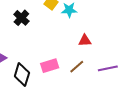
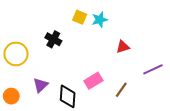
brown line: (77, 67) -> (121, 90), moved

